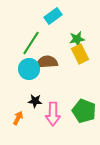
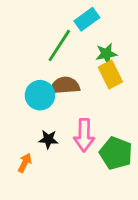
cyan rectangle: (53, 16) -> (87, 19), moved
green line: (31, 43) -> (59, 45), moved
pink arrow: (53, 114) -> (84, 135), moved

